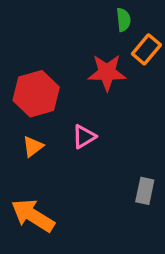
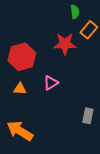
orange triangle: (33, 146) -> (20, 89), turned 40

